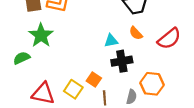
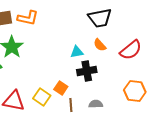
orange hexagon: (152, 84) -> (135, 91), moved
gray semicircle: (132, 97) -> (96, 104), turned -104

